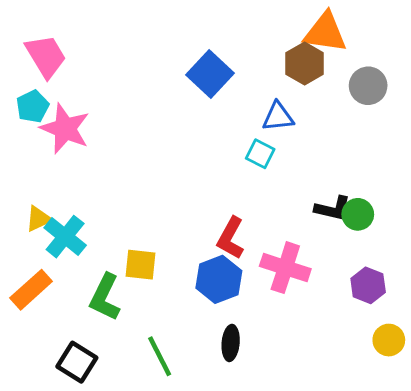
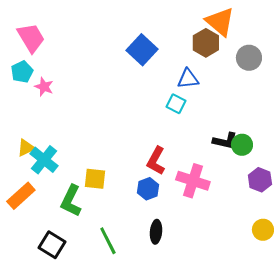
orange triangle: (325, 33) -> (220, 22), turned 32
pink star: (65, 129) -> (44, 87), size x0.6
blue hexagon: (219, 279) -> (148, 189), size x0.7
purple hexagon: (368, 285) -> (260, 180), moved

